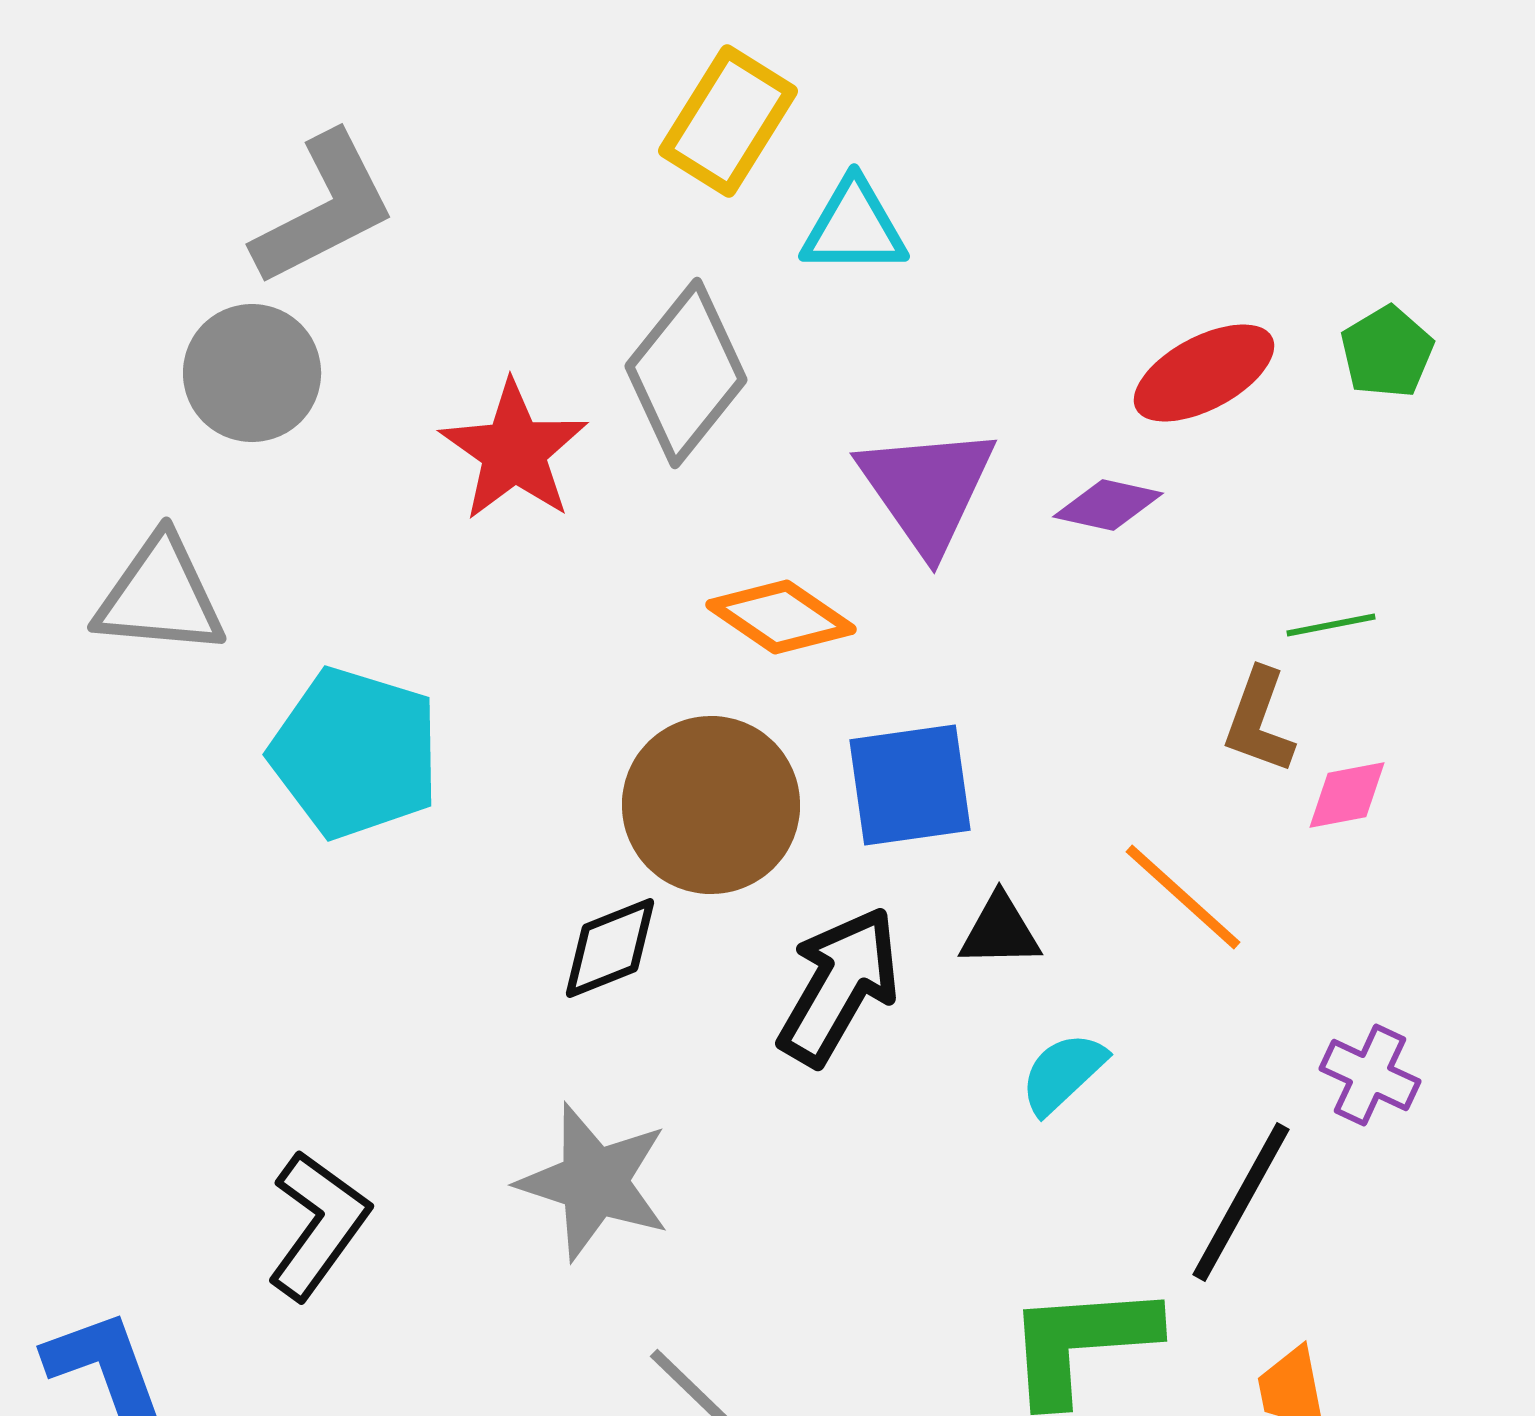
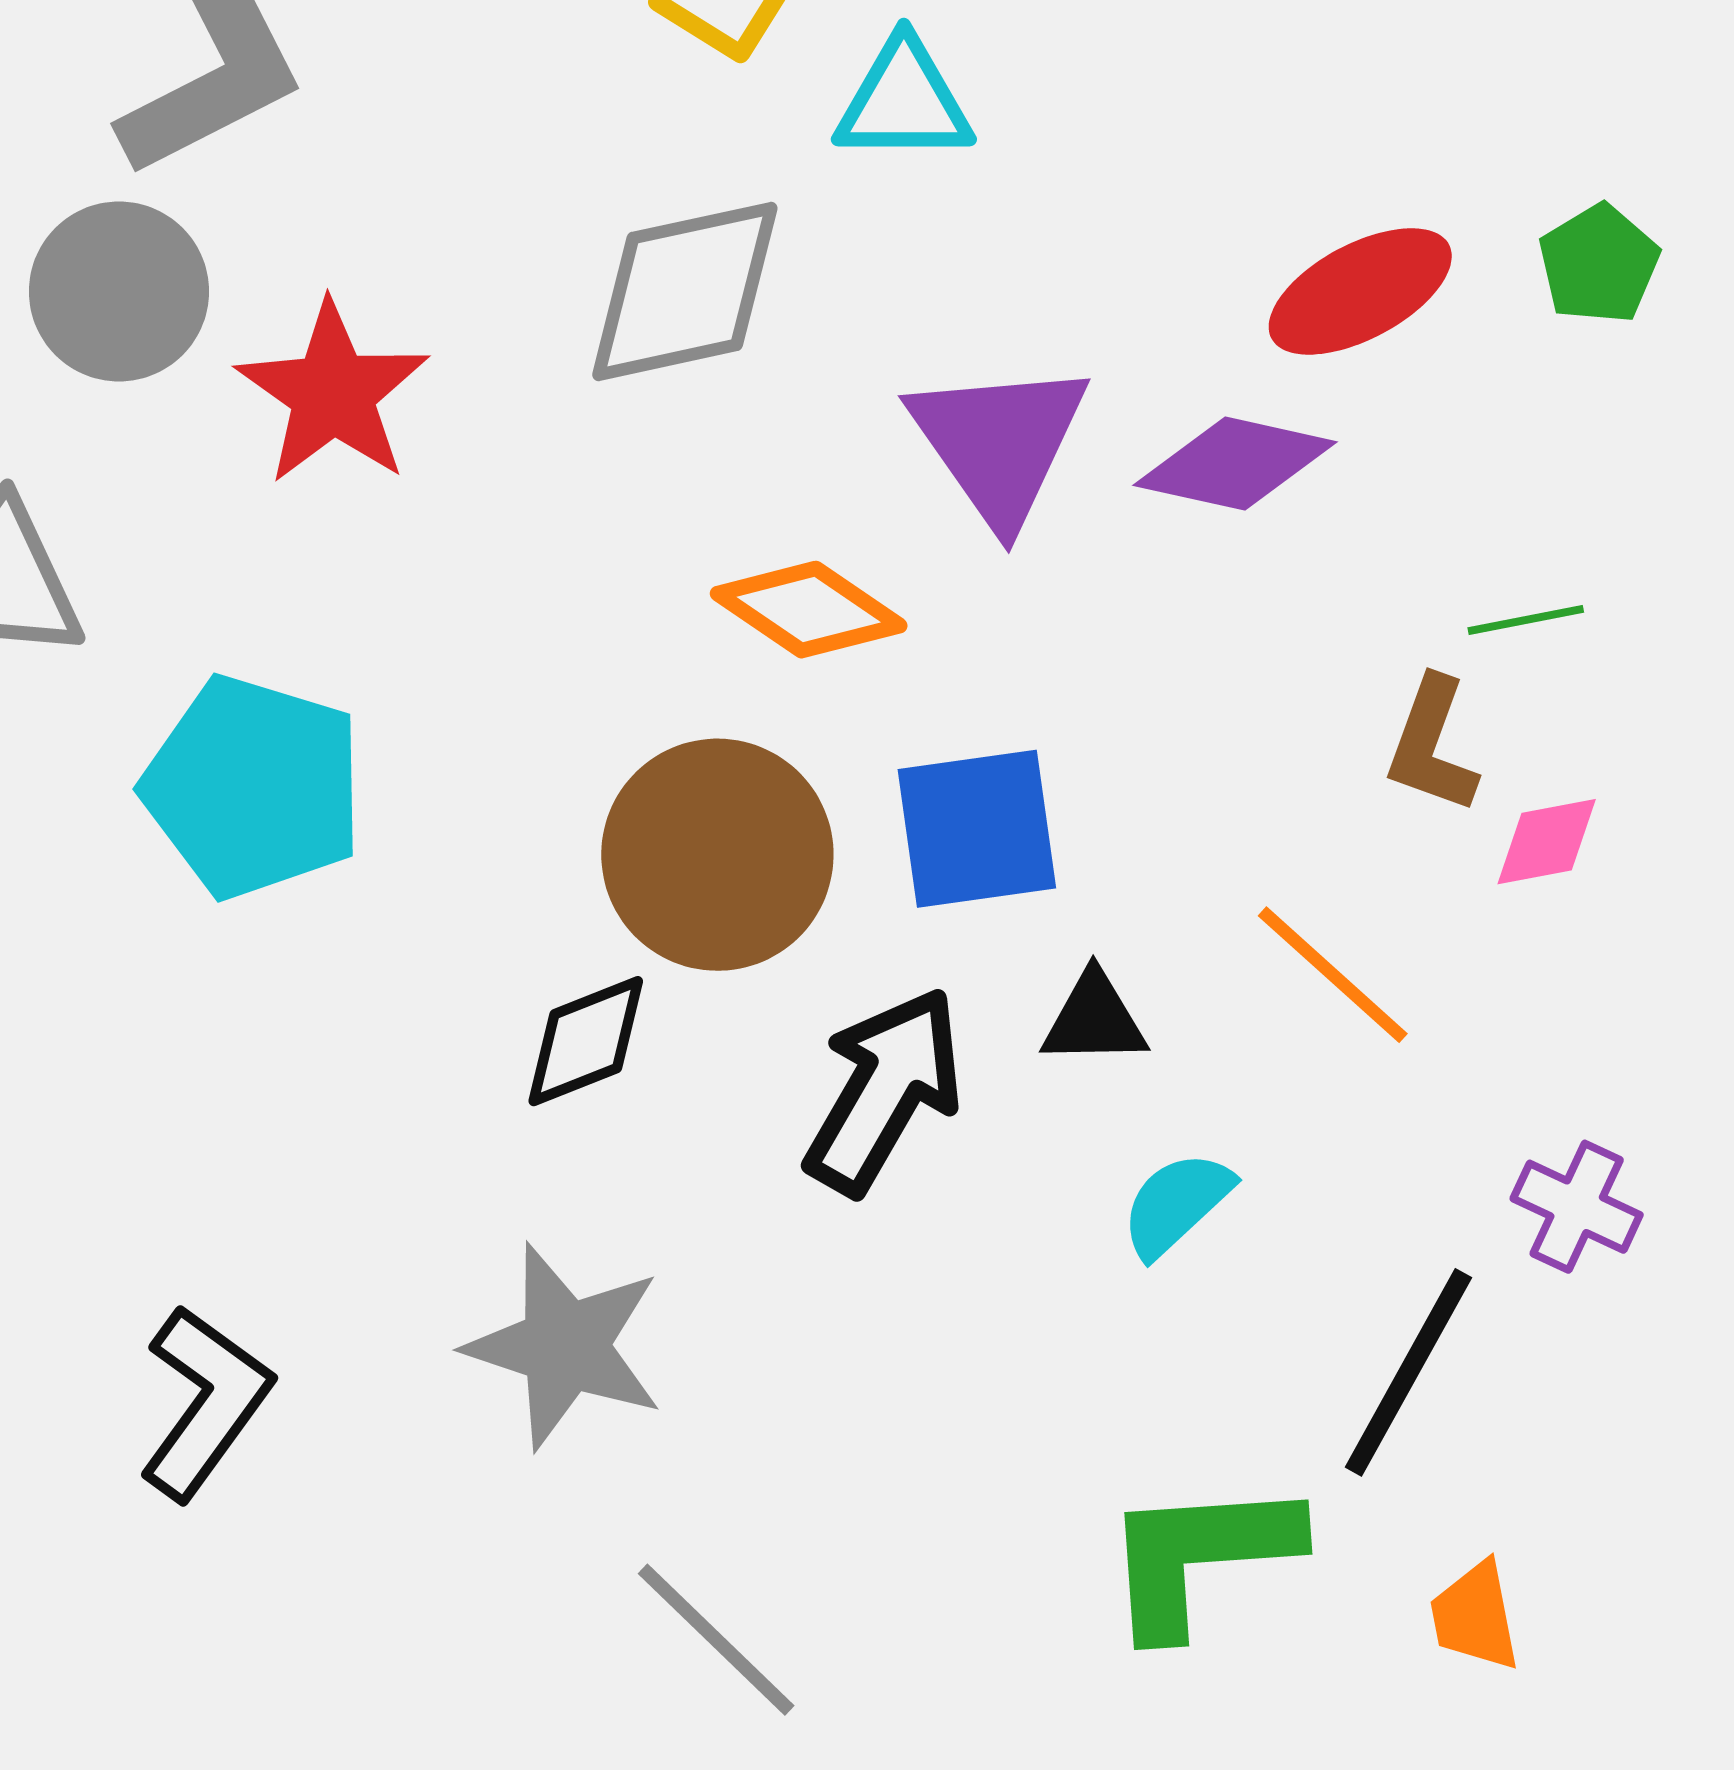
gray diamond: (686, 373) -> (685, 291), turned 39
red star: (514, 451) -> (333, 393), moved
purple diamond: (1108, 505) -> (1235, 464), size x1.4

